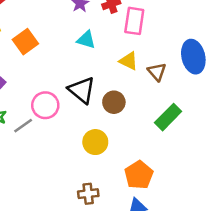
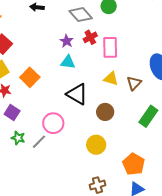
cyan triangle: (86, 40) -> (68, 62), moved
brown triangle: (157, 72) -> (134, 83), turned 35
black triangle: (82, 90) -> (77, 94), moved

